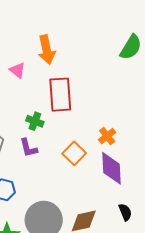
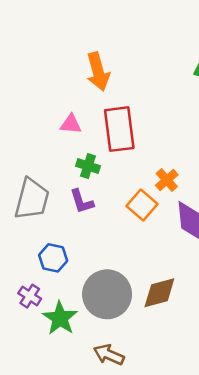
pink triangle: (17, 70) -> (71, 124), moved, turned -30
orange cross: (107, 136) -> (167, 180), moved

